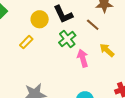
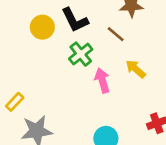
yellow rectangle: (26, 42) -> (15, 102), moved

